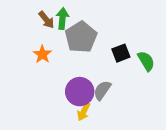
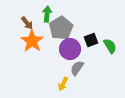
brown arrow: (46, 20) -> (27, 23), moved
orange star: (42, 54) -> (32, 41), size x1.6
purple circle: (80, 92) -> (70, 49), moved

